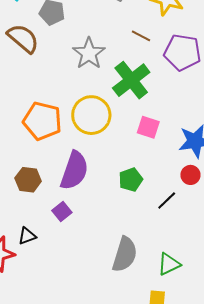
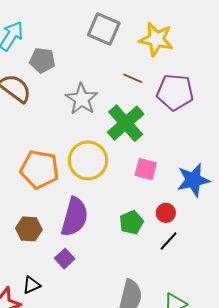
red circle: (190, 175) -> (166, 213), moved

